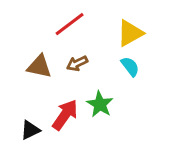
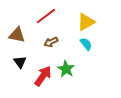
brown triangle: (39, 66) -> (17, 35), moved
black triangle: (30, 130) -> (20, 62), moved, turned -40

